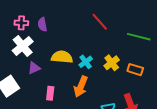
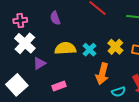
purple semicircle: (42, 24) -> (55, 18), moved
orange arrow: (81, 87) -> (102, 74), moved
pink rectangle: (50, 93) -> (59, 86), turned 72

